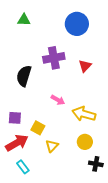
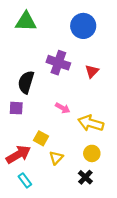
green triangle: (24, 20) -> (26, 22), size x1.5
purple cross: (54, 58) -> (58, 63), turned 30
purple square: (15, 118) -> (16, 108), moved
black cross: (96, 164) -> (85, 177), moved, turned 32

